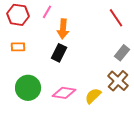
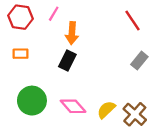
brown cross: (118, 81) -> (135, 114), moved
pink diamond: (64, 93) -> (73, 106), turned 40

